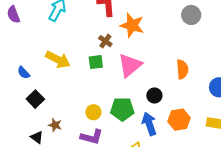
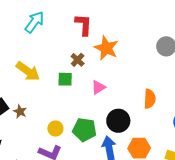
pink triangle: (130, 65) -> (98, 87), size x0.6
black circle: (154, 95) -> (118, 121), size x1.5
brown star: (55, 125) -> (20, 111), moved

